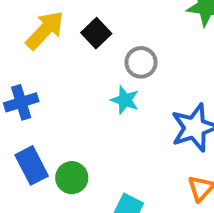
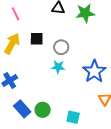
black square: (96, 33) -> (37, 39), turned -32

